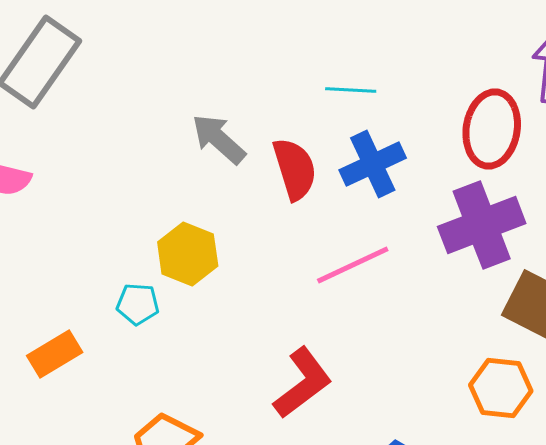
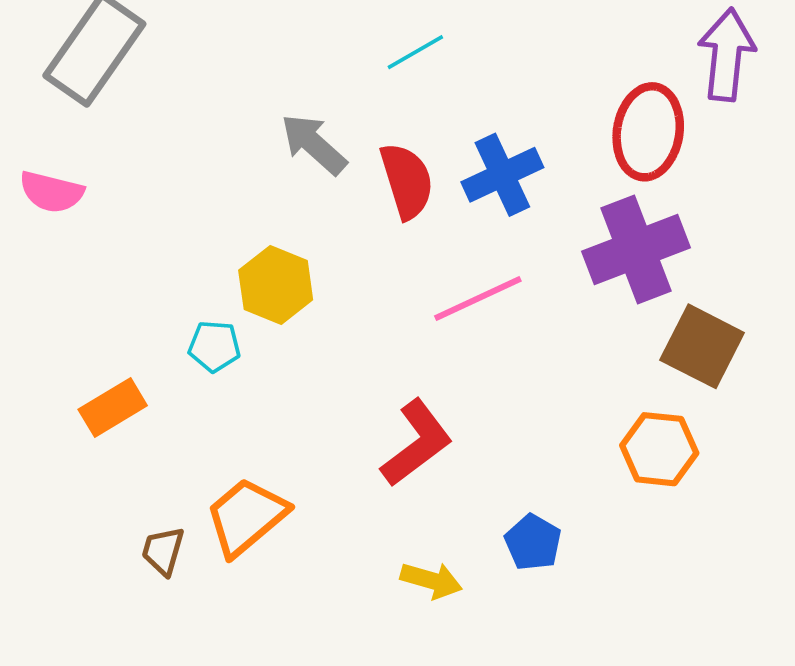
cyan line: (351, 90) -> (415, 52), moved, turned -33

